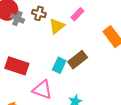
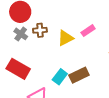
brown cross: (39, 13) -> (40, 30), moved, turned -32
gray cross: (17, 18) -> (21, 34), moved

